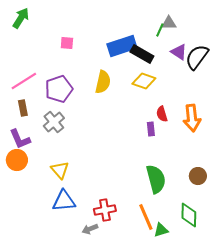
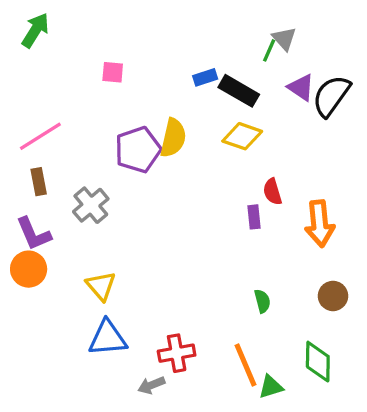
gray triangle: (169, 23) -> (284, 39), turned 49
blue rectangle: (122, 46) -> (205, 77), size x0.5
purple pentagon: (59, 89) -> (138, 150), moved
orange arrow: (192, 118) -> (320, 224), moved
green semicircle: (156, 179) -> (262, 301), size x0.5

